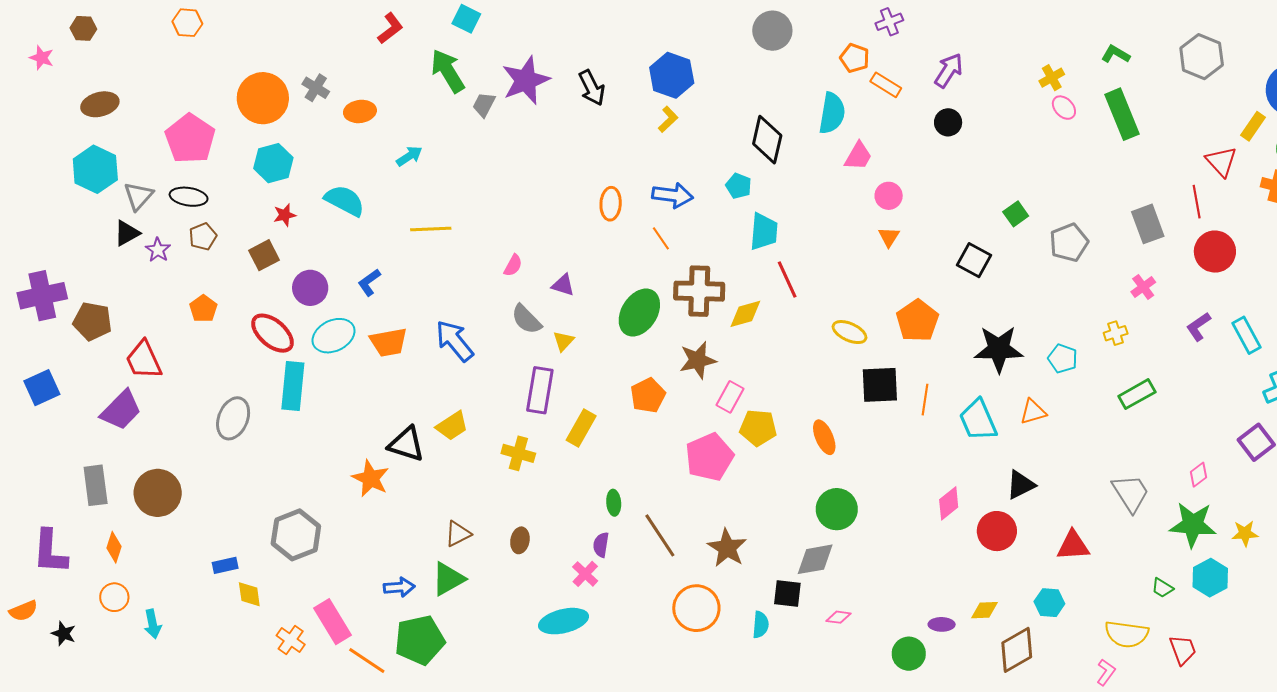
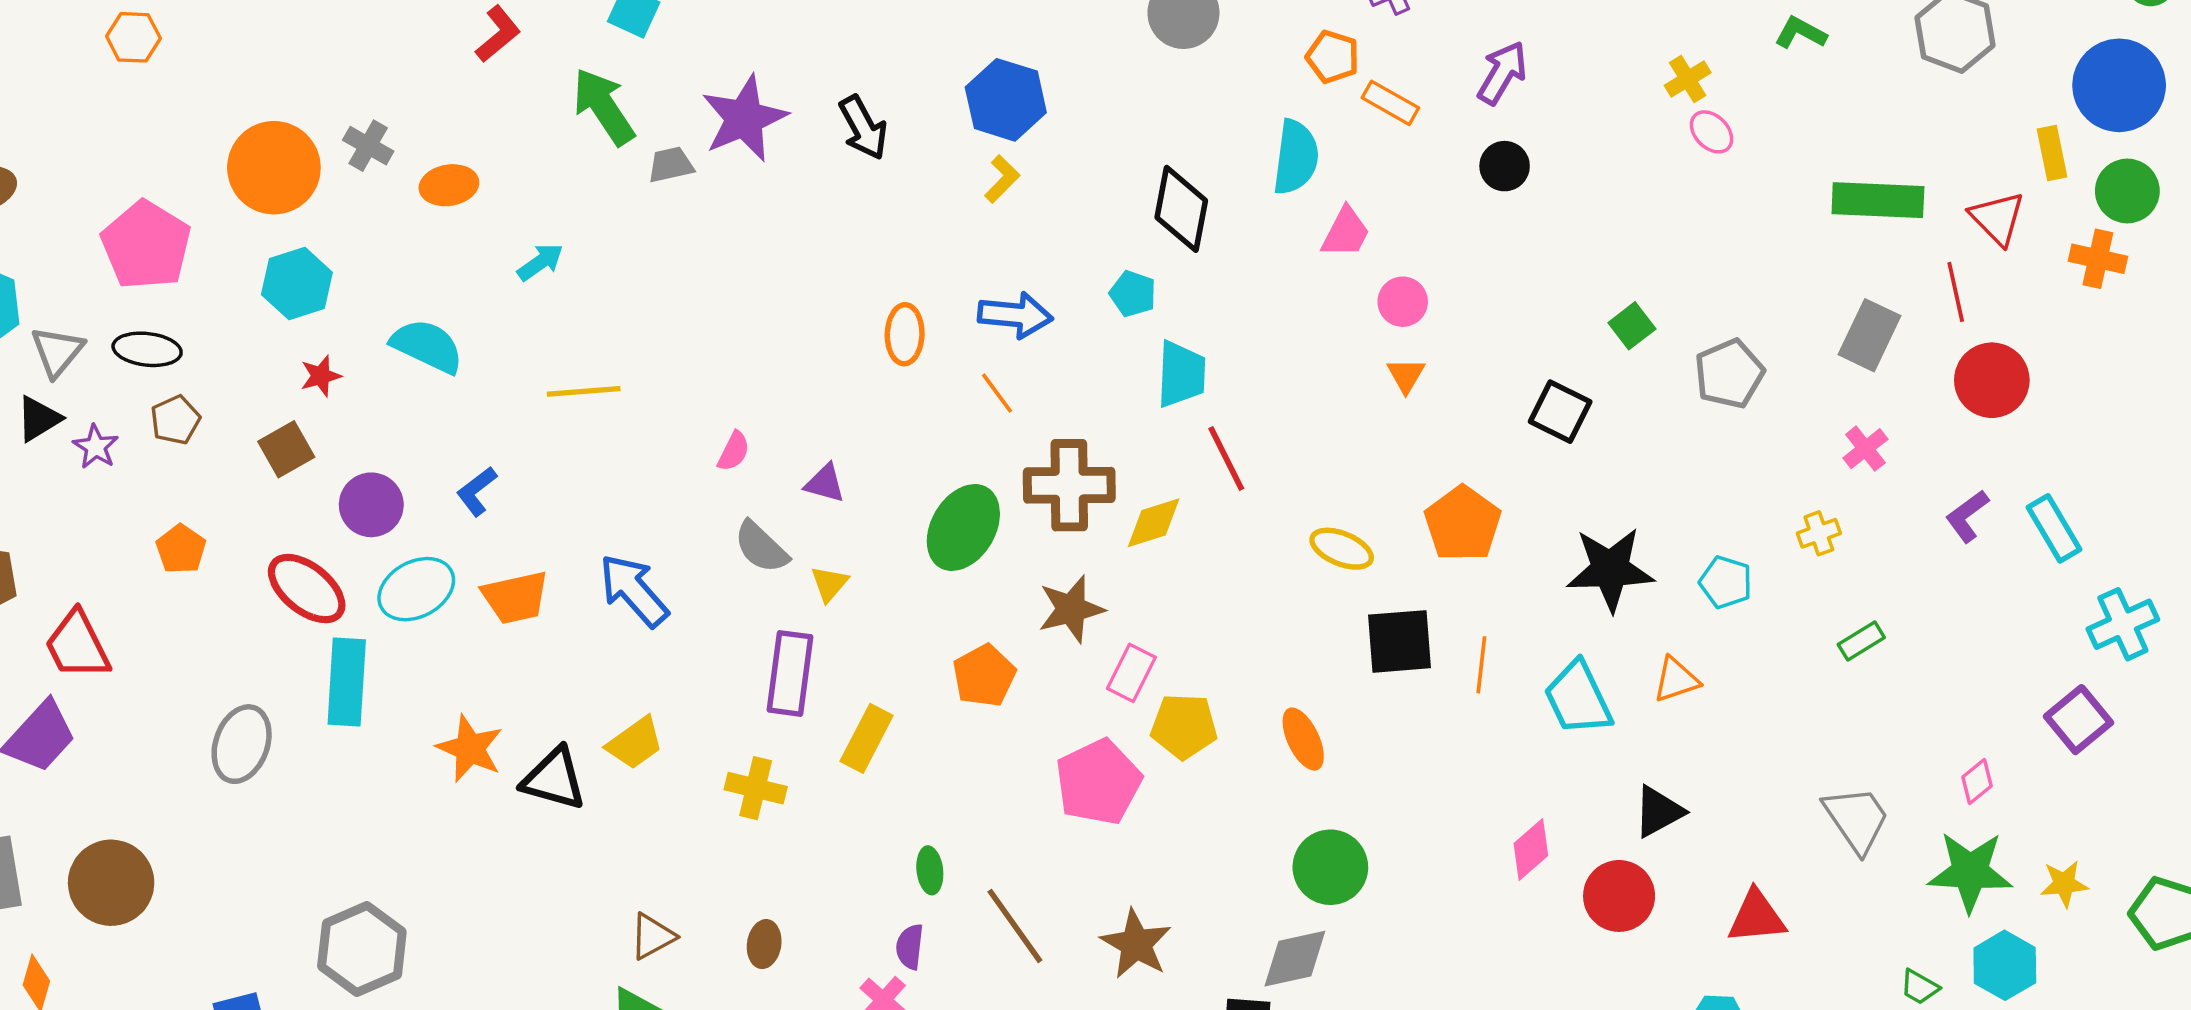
gray trapezoid: (484, 105) -> (671, 165), turned 52
green rectangle: (1122, 114) -> (1878, 200), moved, turned -63
yellow rectangle: (1253, 126) -> (2052, 153), turned -44
gray rectangle: (1148, 224) -> (1869, 335), turned 48
green rectangle: (1137, 394) -> (1861, 641), size x0.7
orange star: (371, 478) -> (470, 748), moved

